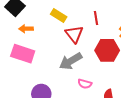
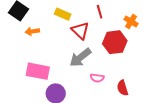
pink rectangle: (23, 54) -> (38, 71), moved

